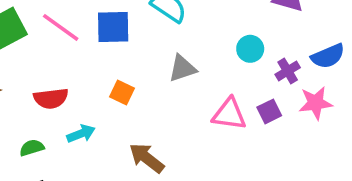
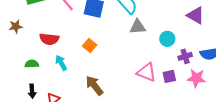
gray triangle: (182, 68) -> (138, 27), moved
cyan arrow: (81, 134) -> (61, 63), turned -112

